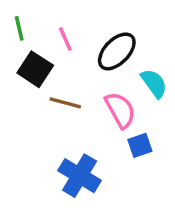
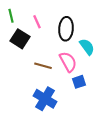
black ellipse: (117, 51) -> (66, 29), turned -40
brown line: (65, 103) -> (43, 66), moved

